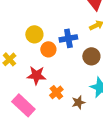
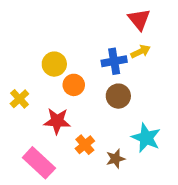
blue cross: (68, 38) -> (114, 61), moved
brown circle: (91, 56) -> (118, 96), moved

